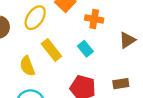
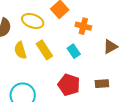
yellow ellipse: (35, 18) -> (33, 21), turned 70
yellow semicircle: (27, 66) -> (20, 50), moved

